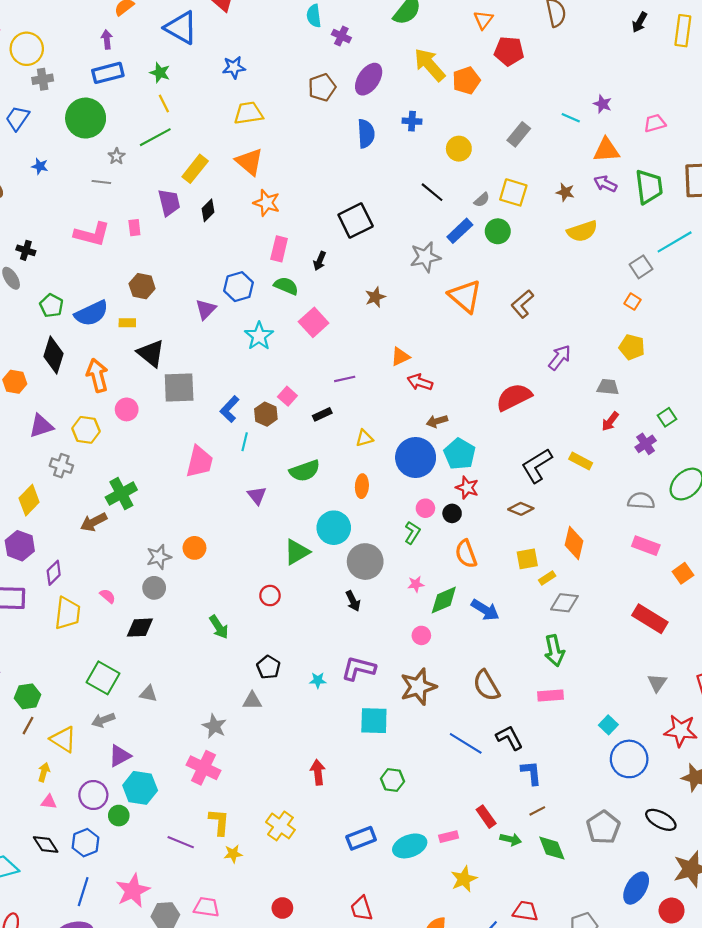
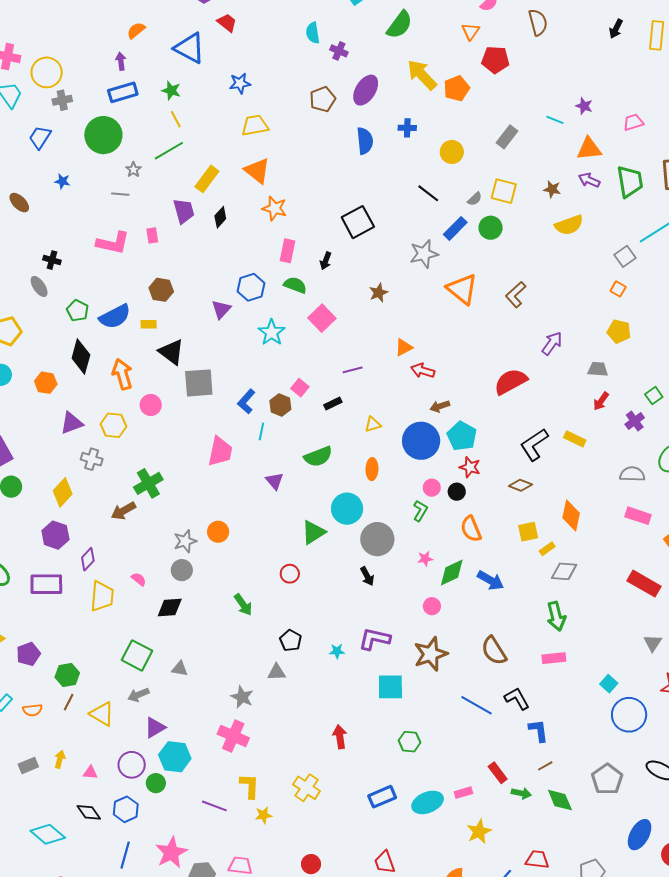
yellow arrow: (44, 772) -> (60, 759), moved

